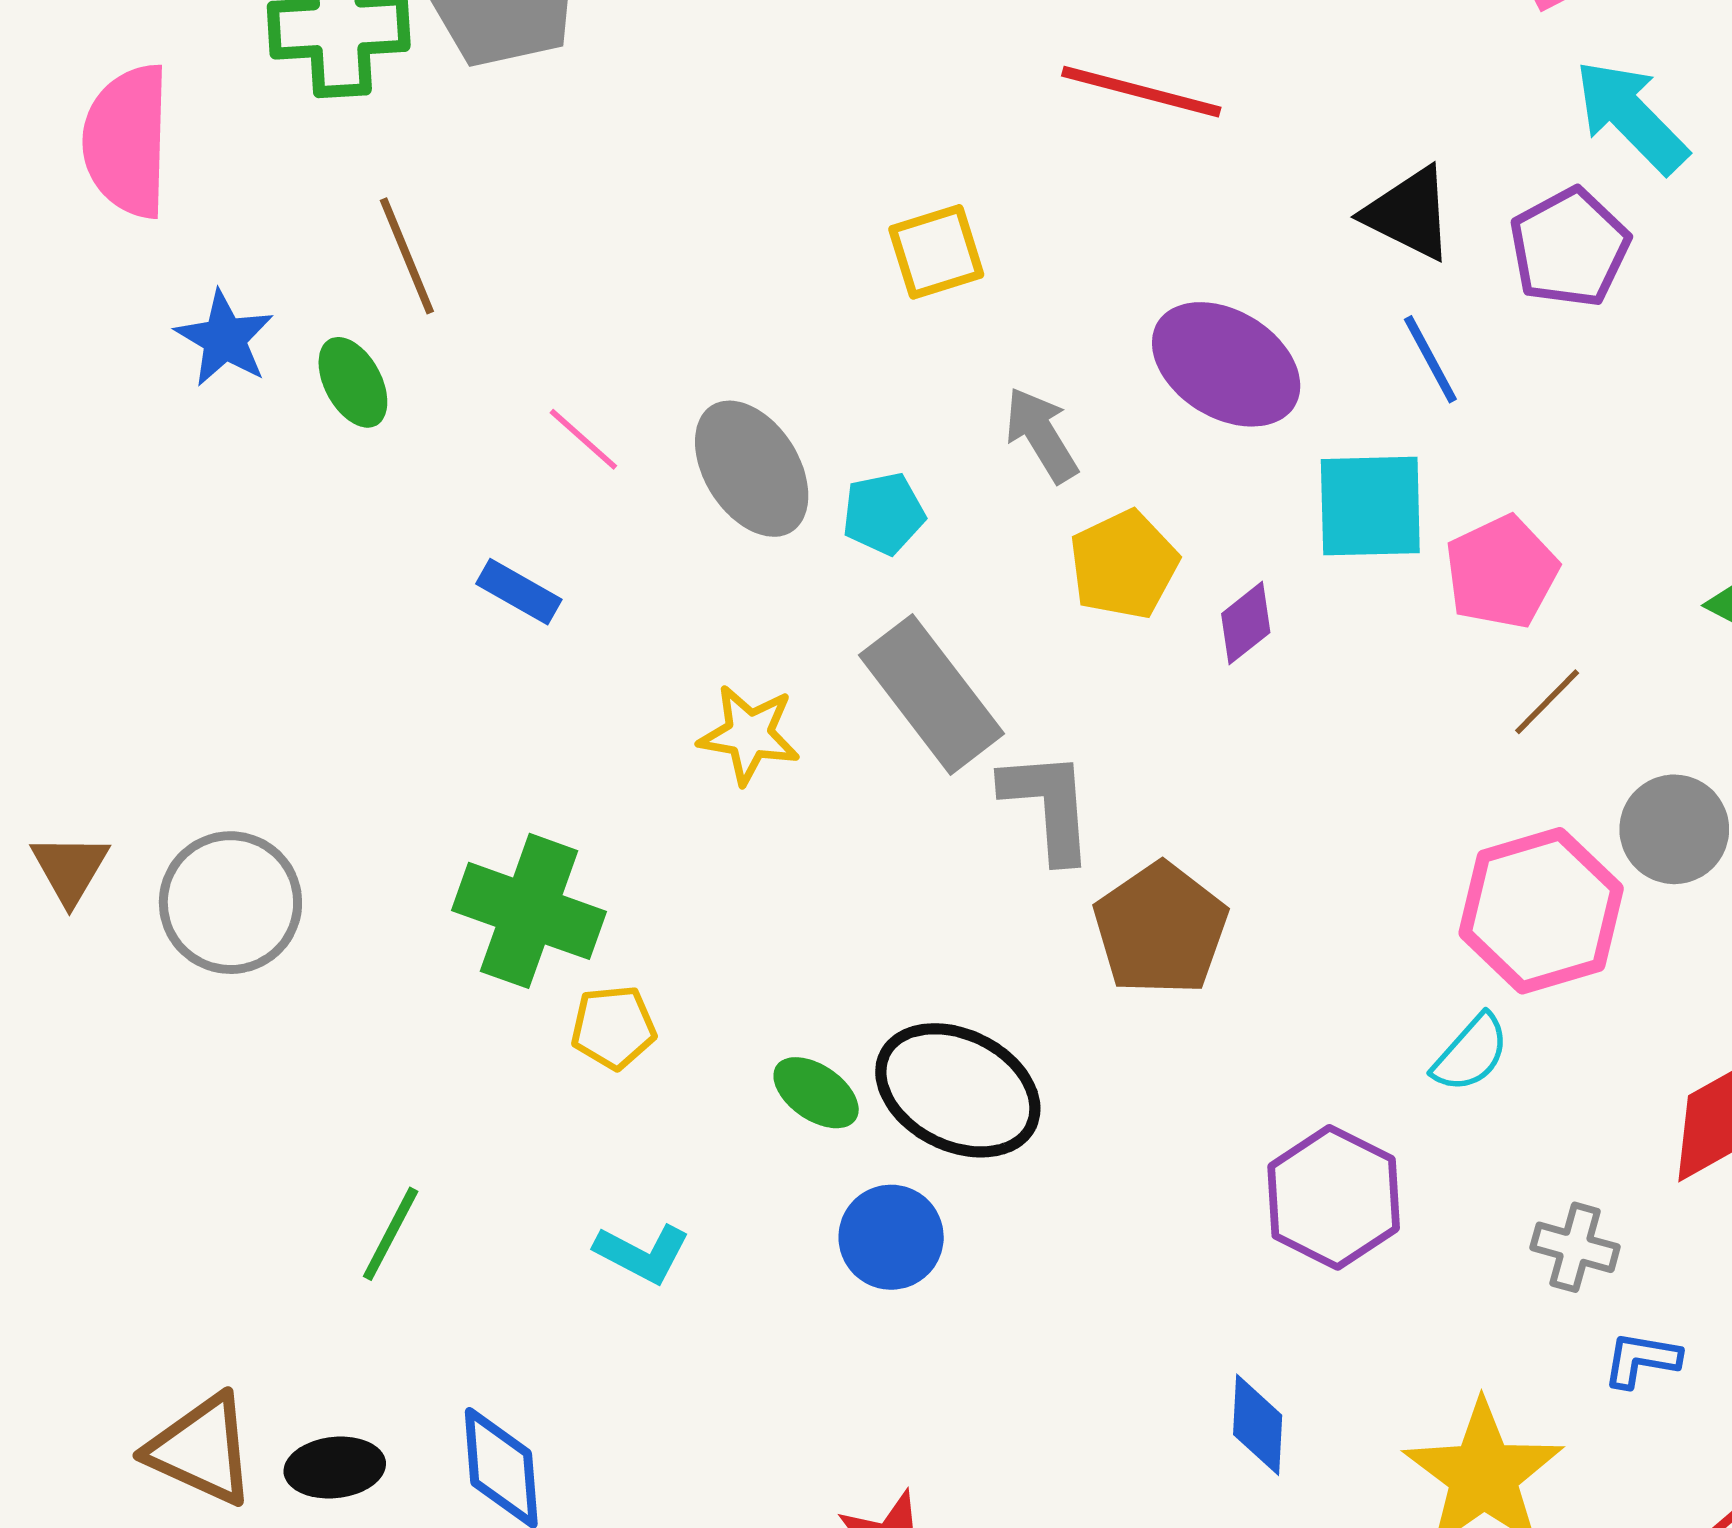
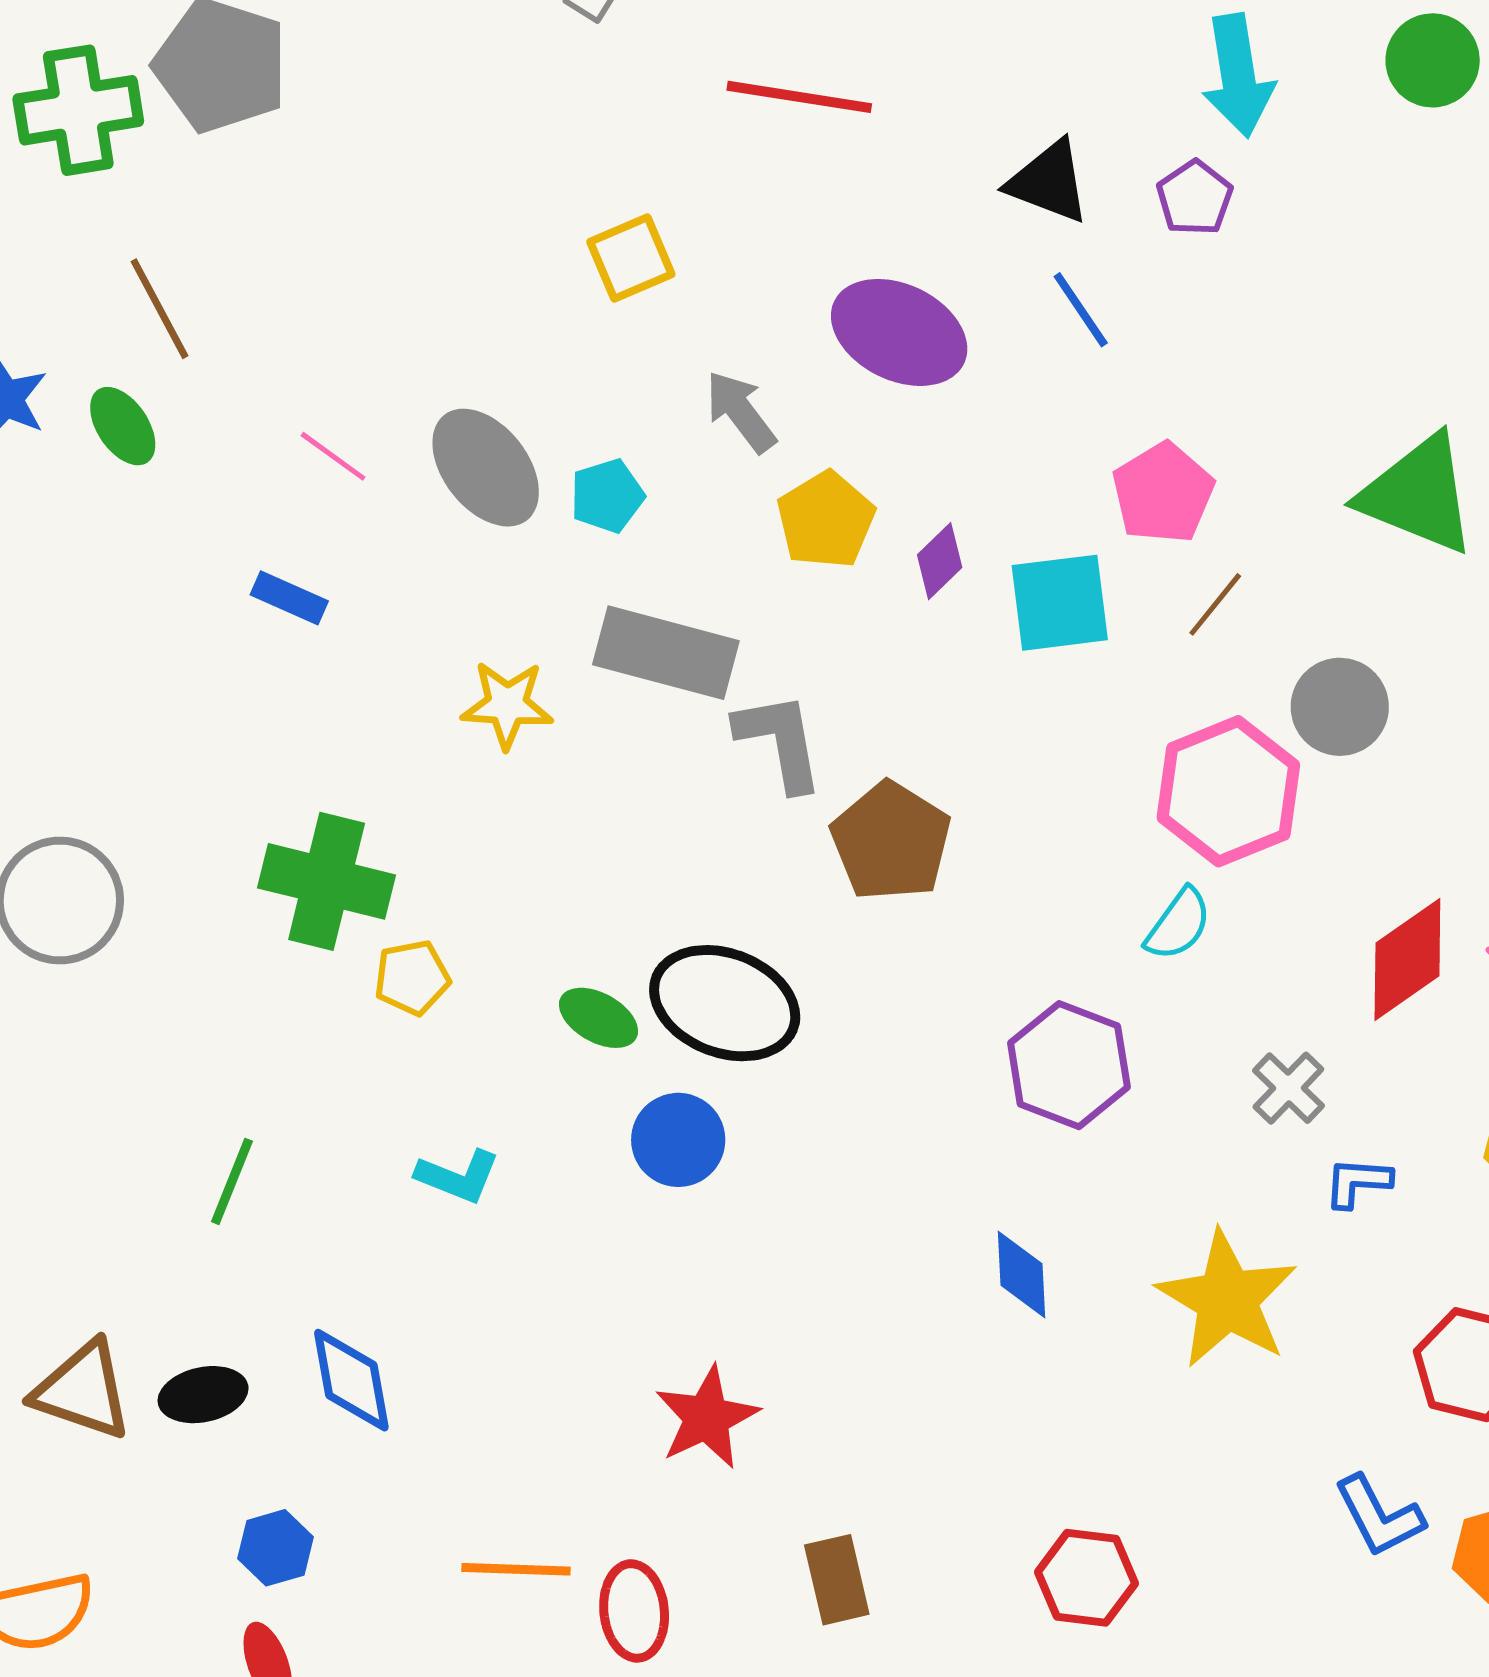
cyan arrow: (1631, 117) -> (1238, 76), turned -139
purple pentagon: (1570, 248) -> (1195, 198), size x0.7
cyan square: (1370, 506) -> (1060, 603), moved
gray rectangle: (931, 694) -> (666, 653), turned -32
gray cross: (1575, 1247) -> (1288, 1088), turned 34

